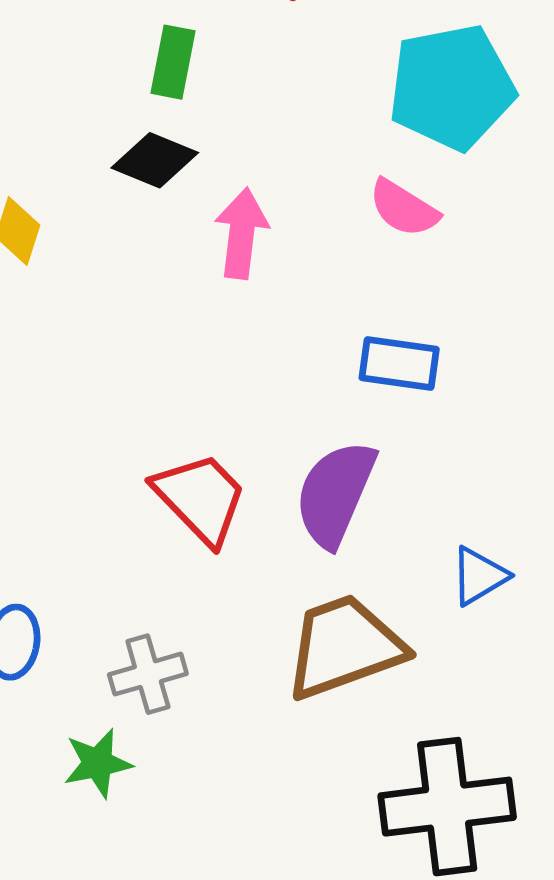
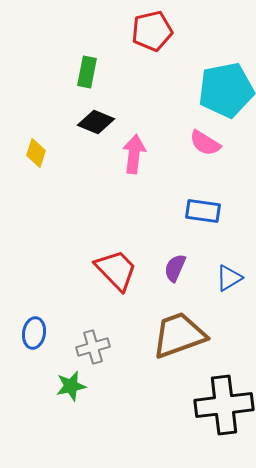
green rectangle: (173, 62) -> (87, 72), moved
purple semicircle: (335, 494) -> (175, 268), size x0.6
blue triangle: (479, 576) -> (229, 278), moved

